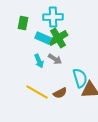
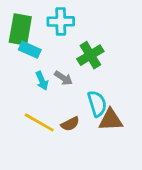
green rectangle: (23, 23) -> (20, 30), size x1.6
cyan rectangle: (43, 38) -> (30, 50), moved
green cross: (58, 38) -> (90, 55), moved

